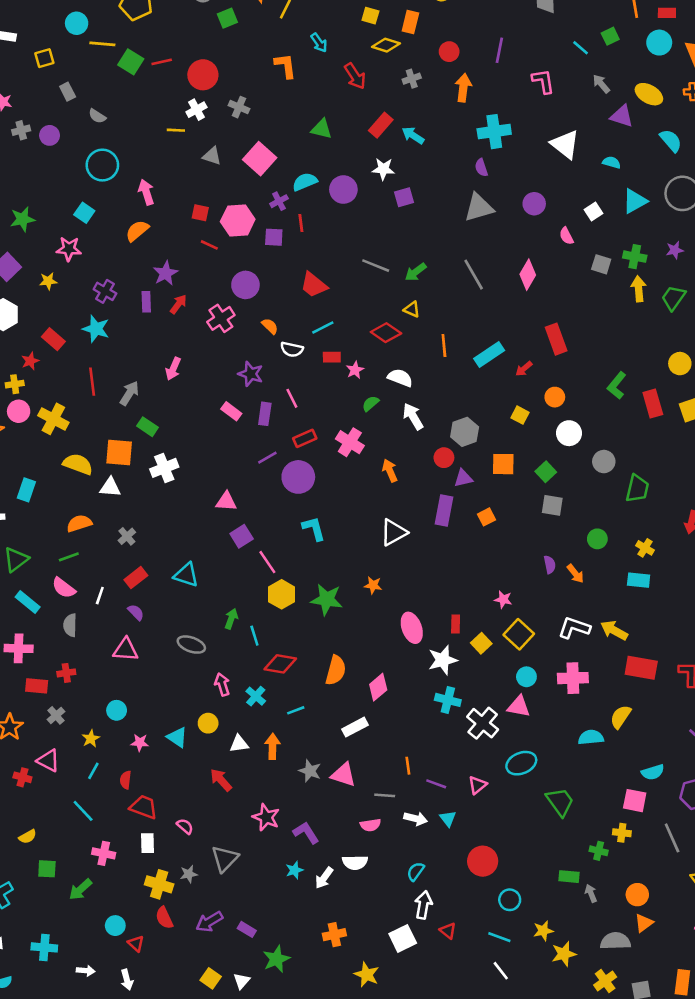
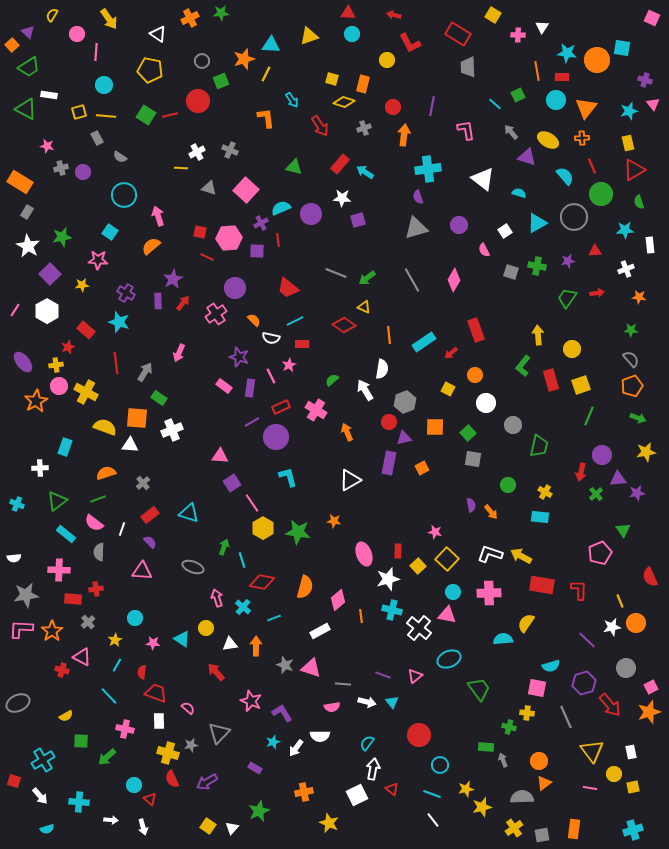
yellow line: (102, 44) -> (106, 116), moved
red circle: (203, 75) -> (198, 101), moved
yellow arrow: (639, 289) -> (538, 335), moved
pink star: (355, 370) -> (289, 365), moved
white semicircle: (400, 378) -> (382, 369), moved, turned 78
orange line: (408, 766) -> (361, 616), moved
purple rectangle: (247, 929) -> (255, 768), moved

